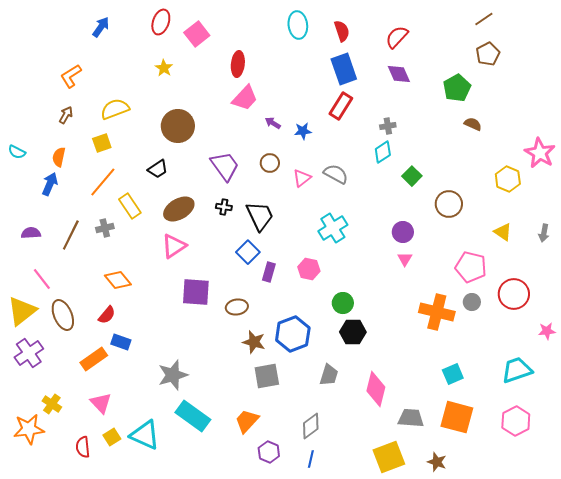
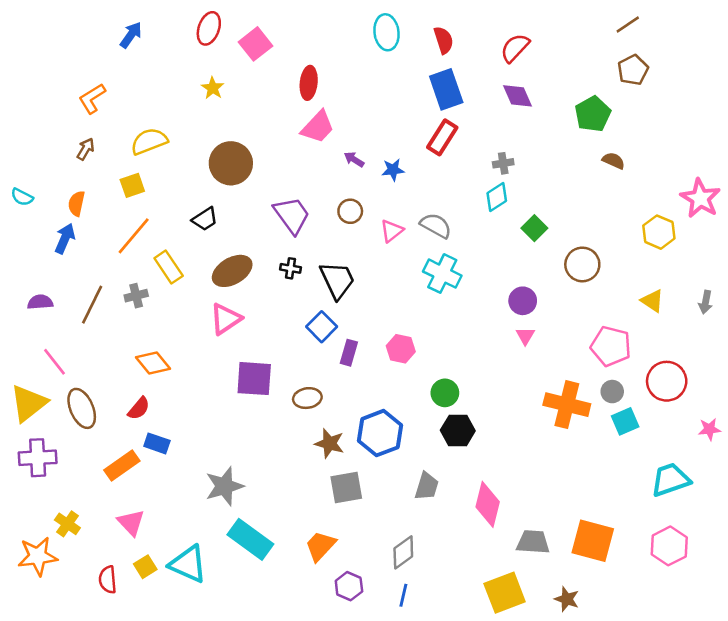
cyan cross: (333, 228) -> (442, 274), moved, turned -32
purple cross: (29, 353) -> (38, 458), turned 32
cyan square: (453, 374) -> (625, 421), moved

